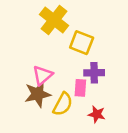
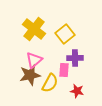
yellow cross: (54, 20) -> (34, 29), moved
yellow square: (82, 43) -> (65, 34), turned 30

